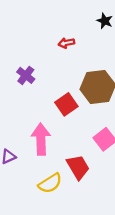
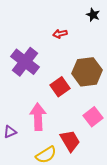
purple cross: (26, 75) -> (25, 62), size x1.8

